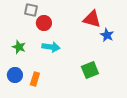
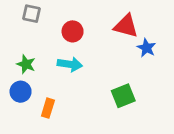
gray square: (31, 10) -> (31, 14), moved
red circle: (44, 23) -> (73, 31), moved
blue circle: (15, 75) -> (21, 92), moved

